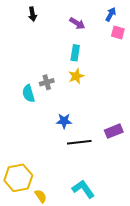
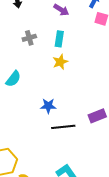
gray cross: (47, 82) -> (29, 38), moved
cyan semicircle: (28, 93) -> (13, 79), turned -126

